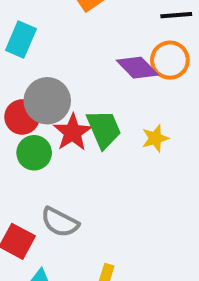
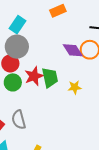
gray circle: (47, 101) -> (17, 47), moved
gray semicircle: (60, 222) -> (19, 120), turned 36

